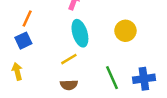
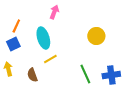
cyan ellipse: (80, 33) -> (43, 38), moved
brown semicircle: (69, 85) -> (32, 75), moved, turned 72

